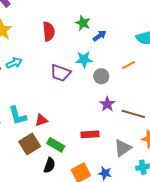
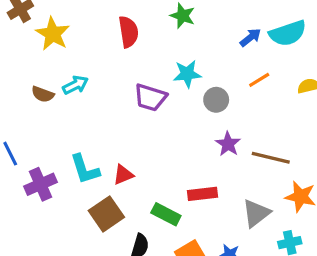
blue arrow: (100, 36) -> (250, 37), moved
green rectangle: (56, 145) -> (166, 214), moved

